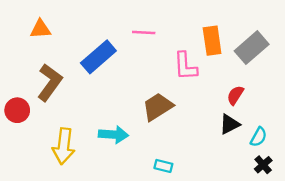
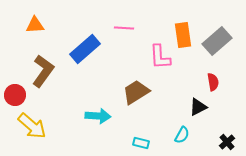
red semicircle: (235, 95) -> (213, 82), moved, turned 138
cyan semicircle: (259, 137) -> (182, 135), moved
yellow arrow: (64, 146) -> (32, 126), moved, turned -56

